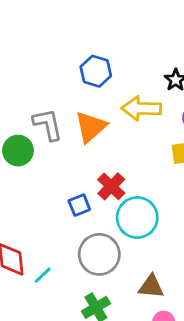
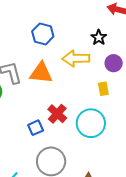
orange triangle: (91, 127) -> (41, 73), turned 50
cyan circle: (137, 218) -> (91, 123), moved

